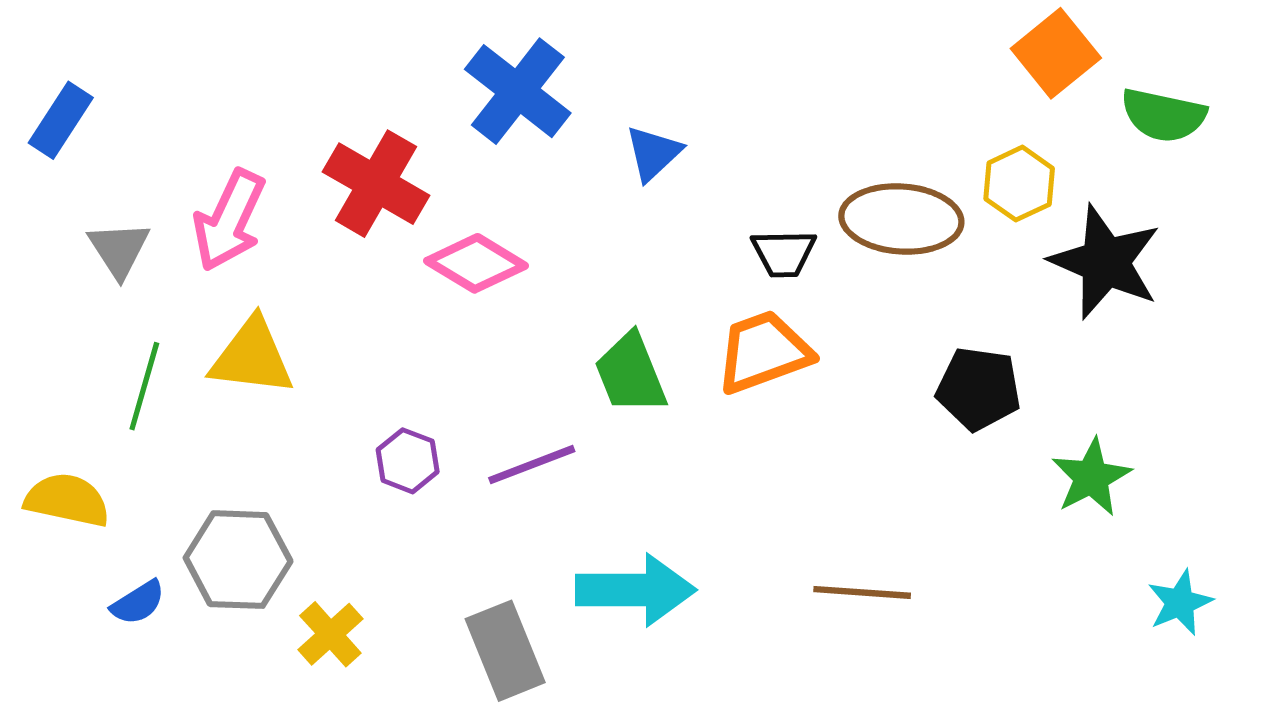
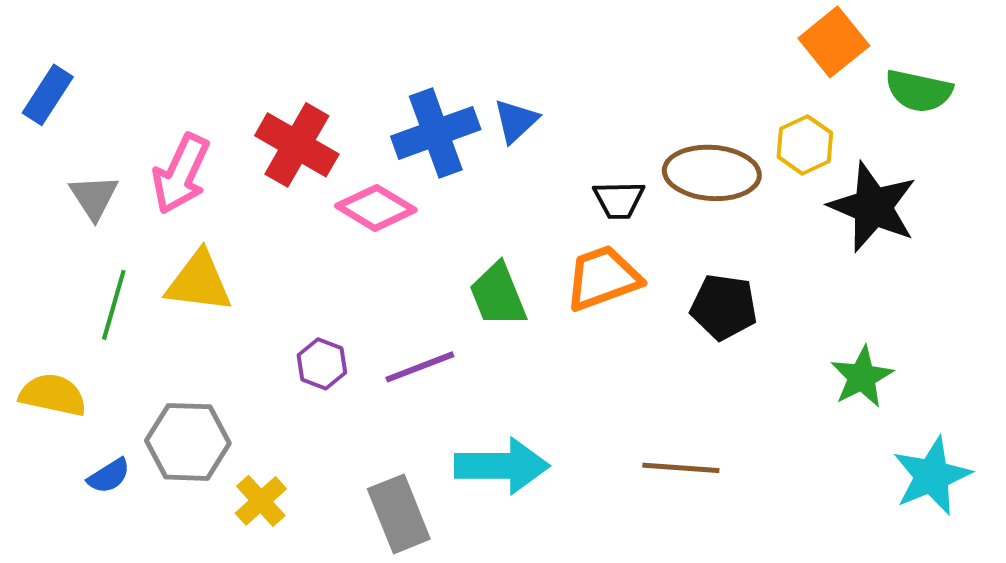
blue cross: (518, 91) -> (436, 133), moved, turned 32
black pentagon: (979, 389) -> (724, 307), moved
cyan star: (1180, 603) -> (932, 476), size x1.5

